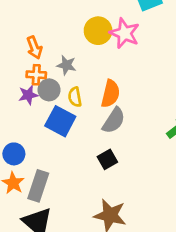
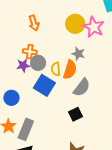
orange arrow: (34, 48) -> (34, 23), moved
gray star: (66, 65) -> (78, 54), moved
orange semicircle: (110, 94) -> (70, 70), moved
blue circle: (14, 154) -> (11, 98), moved

